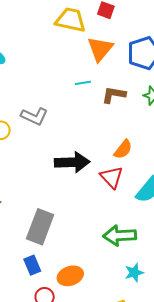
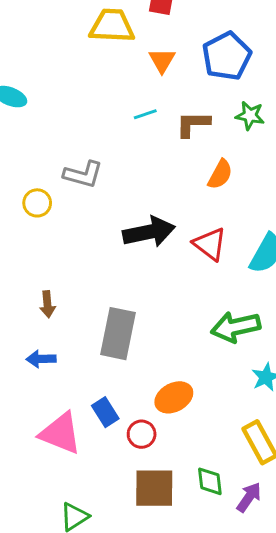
orange triangle: (100, 49) -> (162, 60), size x0.7
orange semicircle: (123, 149) -> (220, 174), moved
blue rectangle: (32, 265) -> (105, 412), moved

